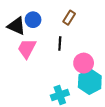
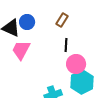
black line: (60, 43) -> (66, 45), moved

